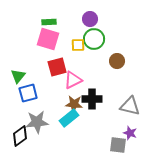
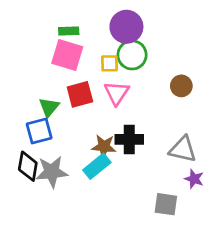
purple circle: (90, 19) -> (126, 27), size x1.5
brown circle: (117, 61) -> (181, 86), moved
green triangle: (18, 76) -> (49, 107), moved
pink triangle: (73, 80) -> (117, 93), moved, turned -30
purple star: (130, 133) -> (194, 179), moved
black diamond: (20, 136) -> (28, 166), moved, turned -45

